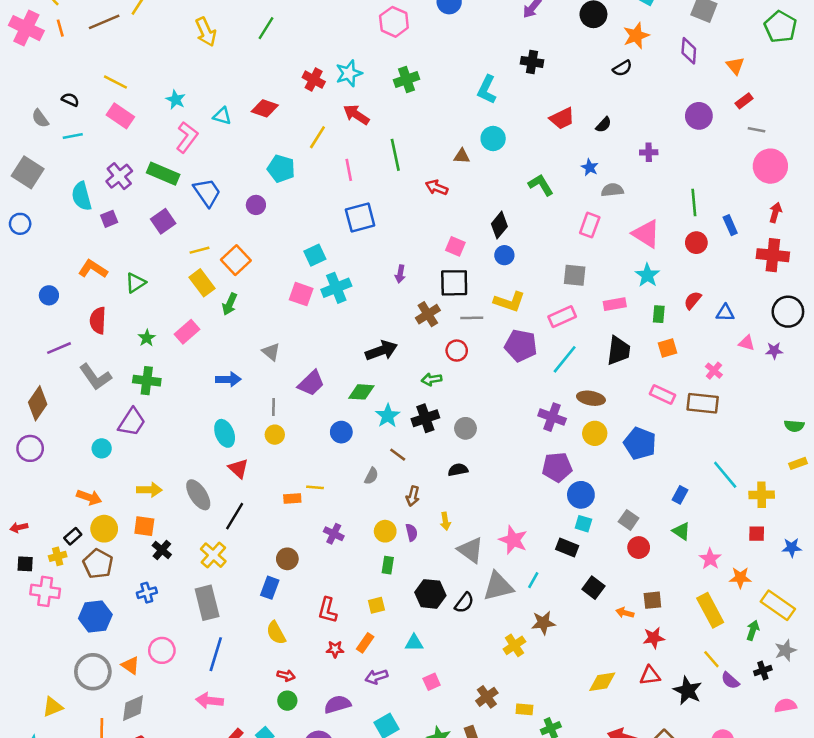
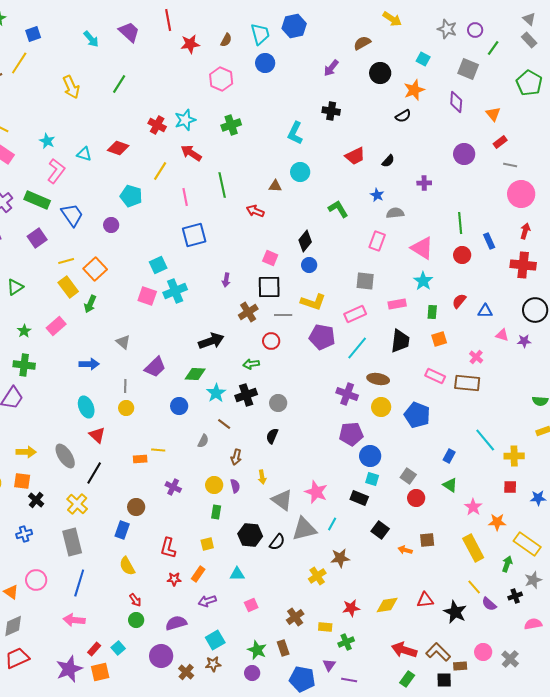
black semicircle: (458, 470) -> (272, 436), turned -56
red star: (654, 638) -> (351, 608), moved
red arrow: (286, 675) -> (135, 600), turned 40

